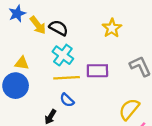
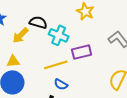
yellow arrow: (38, 25) -> (20, 35), moved, turned 96
cyan cross: (63, 55) -> (59, 35), moved

